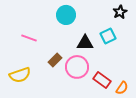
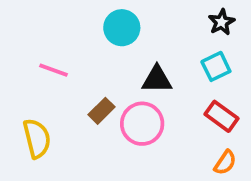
cyan square: (108, 36) -> (216, 66), moved
yellow semicircle: (20, 75) -> (37, 138), turned -85
red rectangle: (102, 80) -> (221, 116), moved

